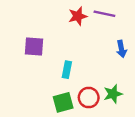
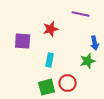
red star: (78, 16) -> (51, 29), moved
green star: (113, 94) -> (88, 61), moved

